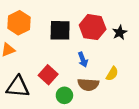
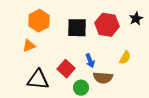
black star: (120, 33) -> (136, 19), moved
blue arrow: (83, 60) -> (90, 61), moved
yellow semicircle: (112, 74) -> (125, 58), moved

